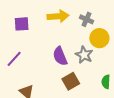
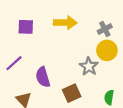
gray cross: (86, 19) -> (105, 29), moved, turned 32
purple semicircle: (60, 56) -> (43, 77), moved

